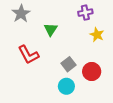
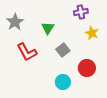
gray star: (21, 14) -> (15, 22), moved
gray square: (68, 64) -> (63, 50), moved

